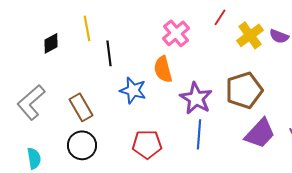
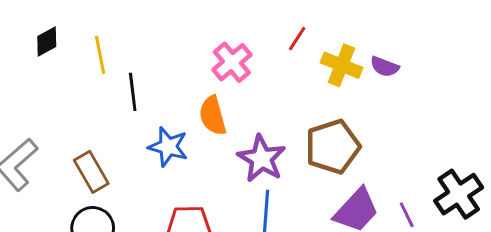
yellow cross: (250, 35) -> (342, 65), turned -32
black diamond: (51, 43) -> (47, 41), moved

